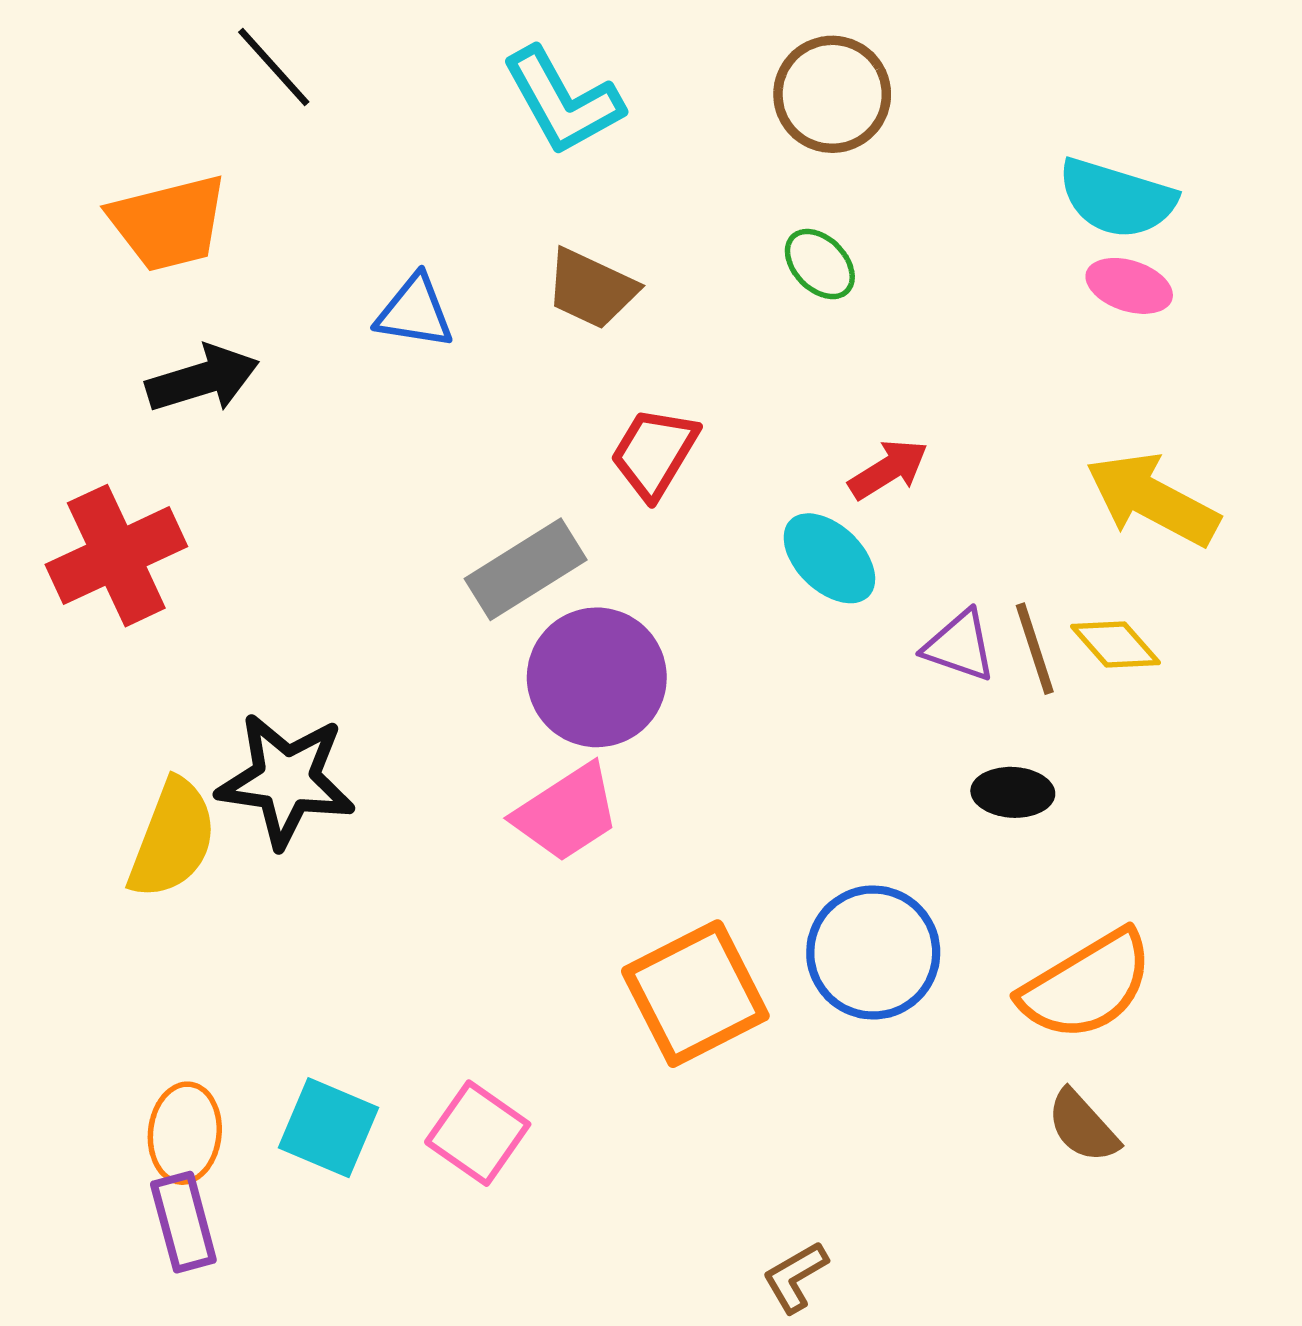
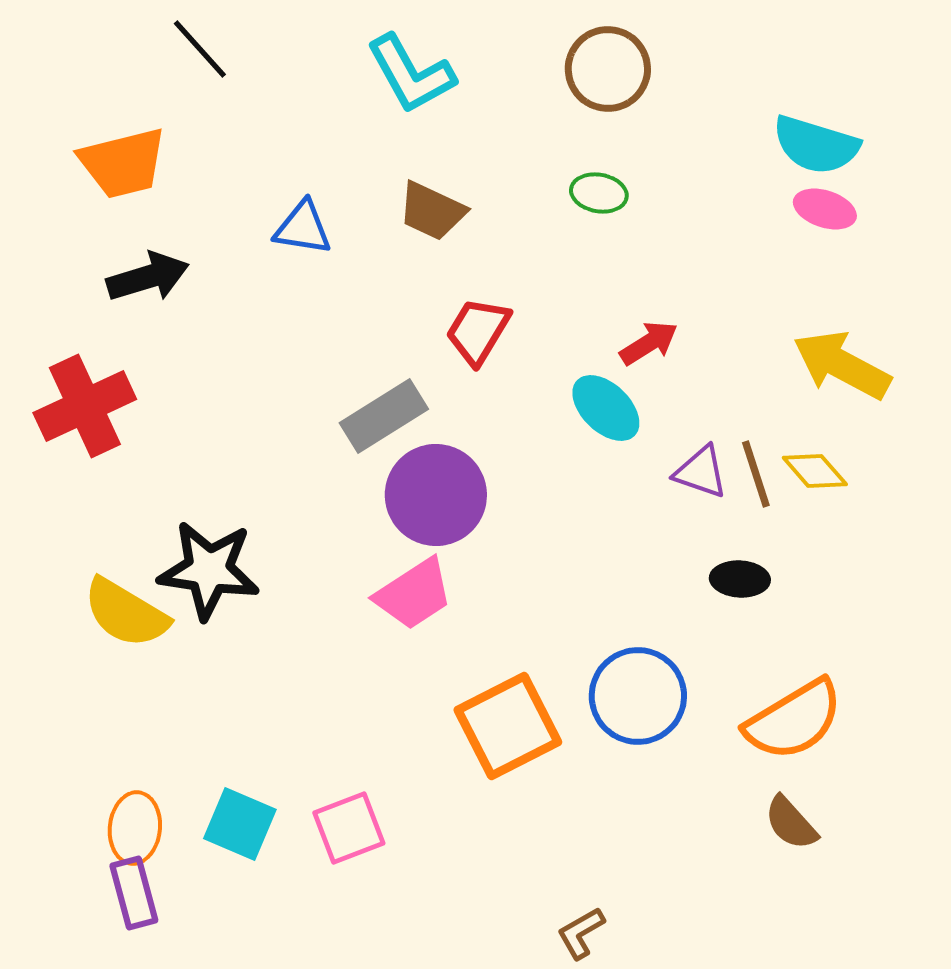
green ellipse: (820, 264) -> (599, 193), turned -36
yellow semicircle: (172, 839) -> (126, 613), turned 100
pink square: (478, 1133) -> (349, 828), turned 34

